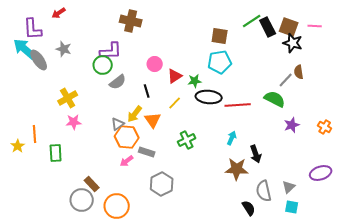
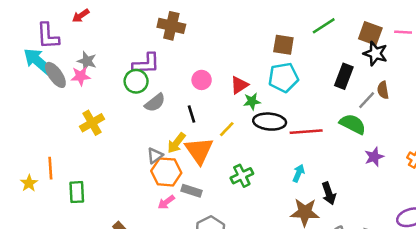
black rectangle: (268, 27) -> (344, 76), moved, turned 48
red triangle: (175, 76) -> (239, 85), moved
orange triangle: (153, 120) -> (199, 151), size x1.4
pink star: (74, 122) -> (81, 76), moved

